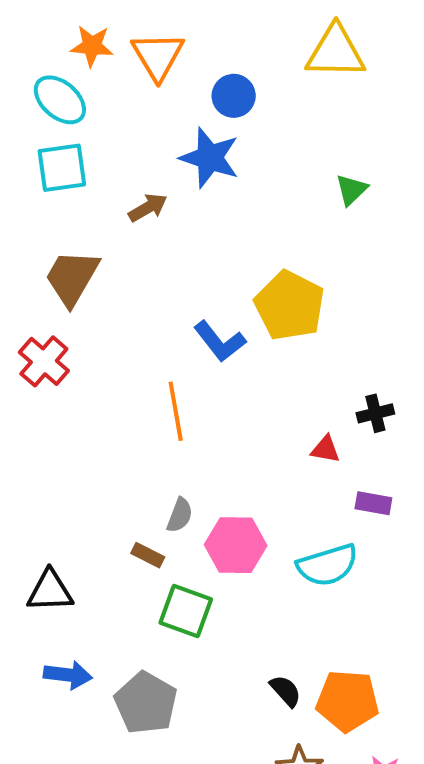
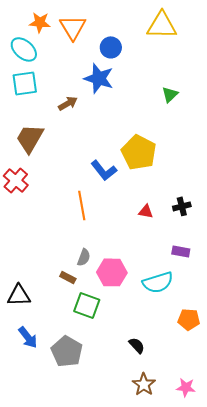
red triangle: (325, 449) -> (146, 211), moved
blue arrow: (68, 675) -> (28, 337), turned 45
orange pentagon: (347, 701) -> (189, 319), moved, size x0.7

